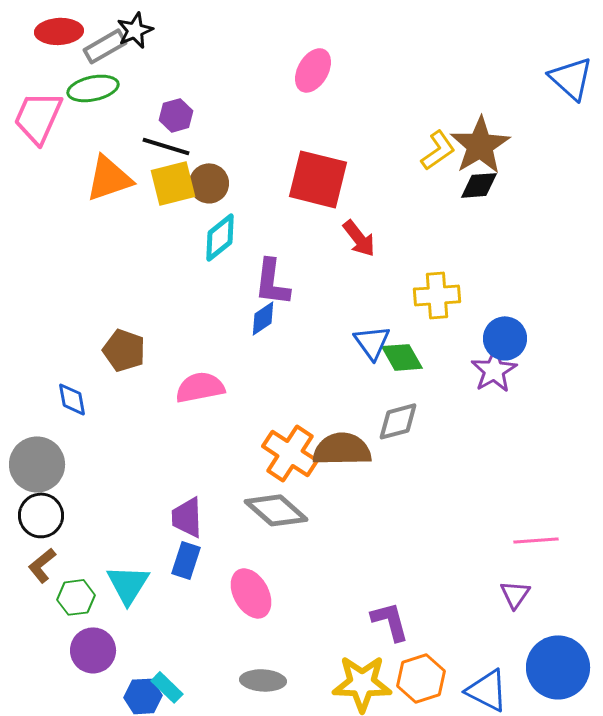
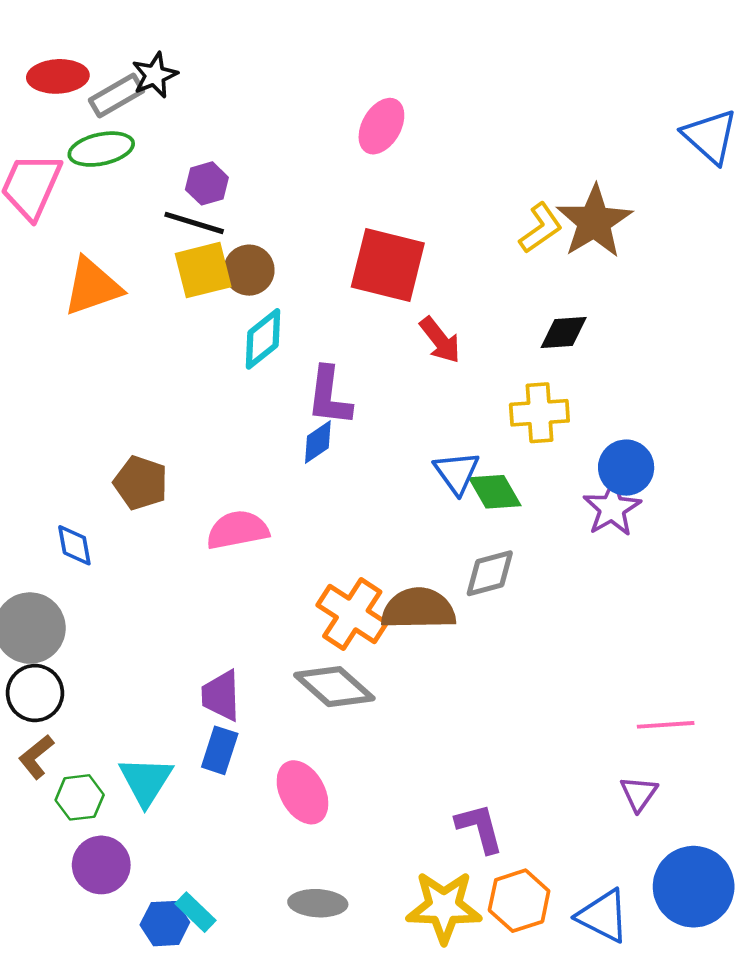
orange triangle: (109, 178) -> (92, 287), moved
black diamond: (479, 185) -> (564, 332), moved

